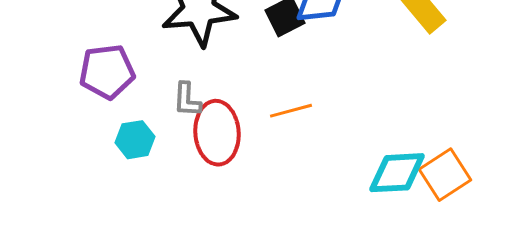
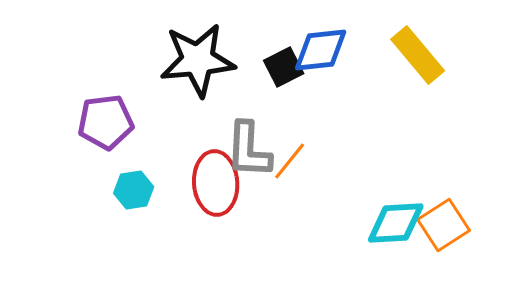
gray L-shape: (187, 100) -> (249, 150), moved, size x1.6
orange line: (291, 111) -> (290, 161), turned -36

